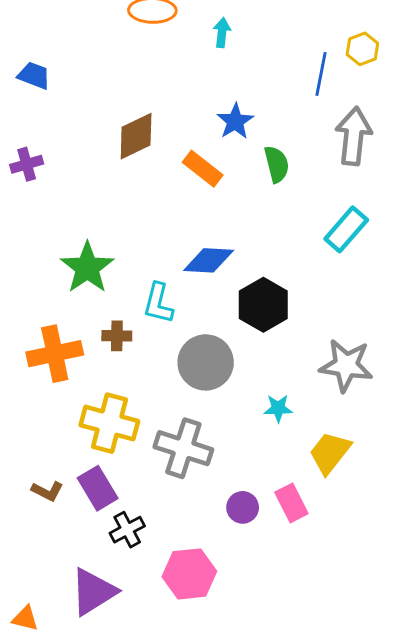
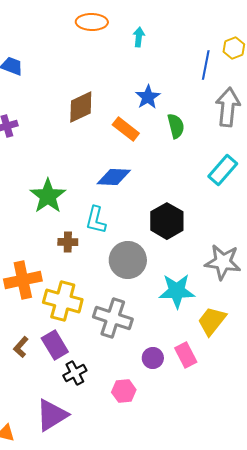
blue diamond: (209, 260) -> (114, 177), moved
orange cross: (55, 354) -> (23, 280), moved
cyan star: (278, 408) -> (177, 291), size x1.8
brown L-shape: (47, 491) -> (21, 347), turned 105
pink hexagon: (189, 574) -> (124, 391), moved, size x0.7

